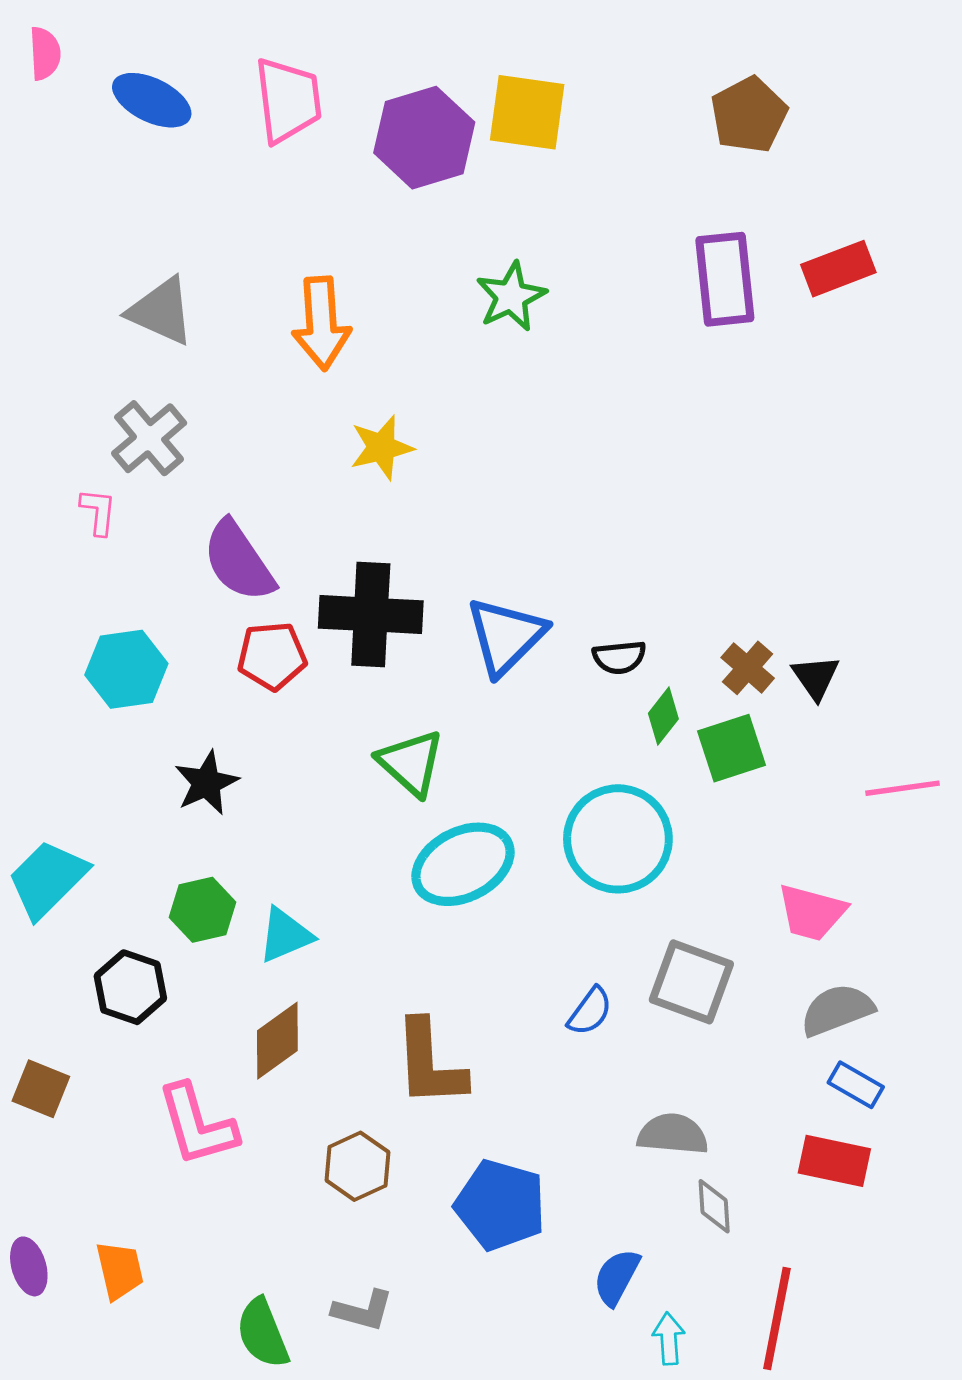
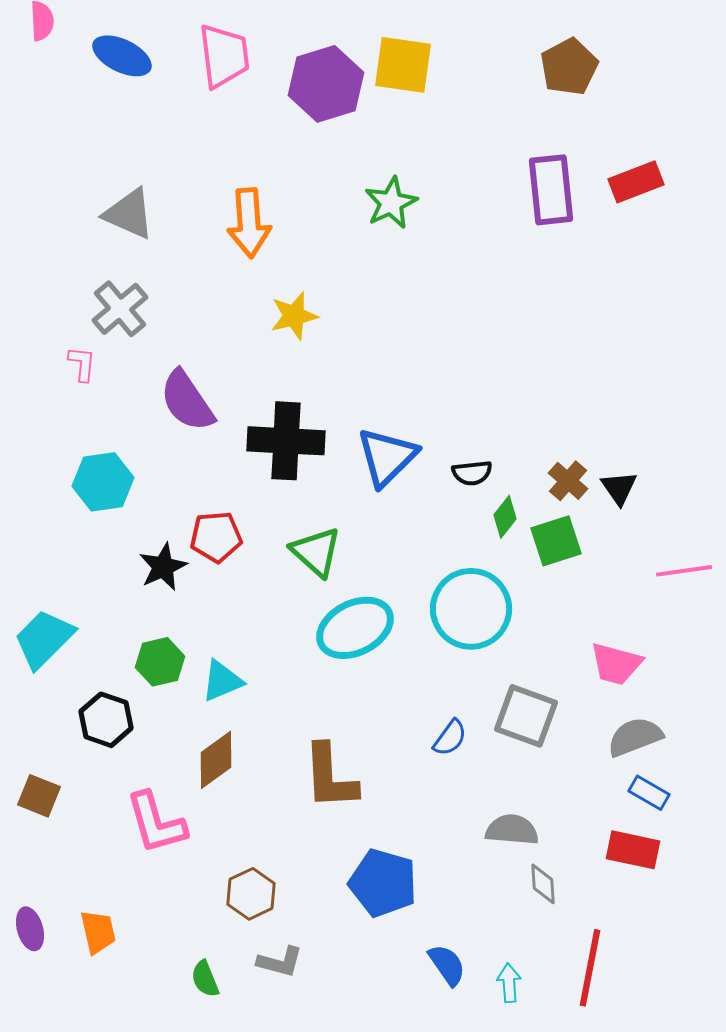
red pentagon: (272, 656) -> (216, 537), moved
brown hexagon: (357, 1166) -> (251, 894), moved
blue semicircle: (617, 1277) -> (447, 965), moved, turned 117
green semicircle: (263, 1333) -> (205, 979), size x0.7

